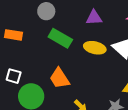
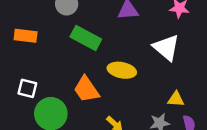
yellow ellipse: (95, 48) -> (122, 70), moved

